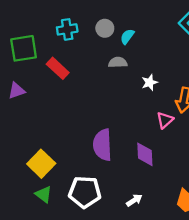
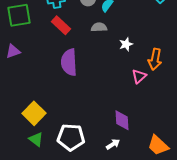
red rectangle: (58, 68) -> (61, 25), moved
purple semicircle: (102, 145) -> (69, 62), moved
purple diamond: (145, 154) -> (122, 120), moved

